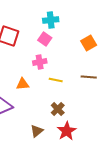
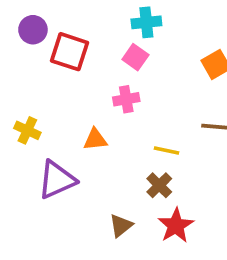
yellow line: (56, 80) -> (167, 151), moved

